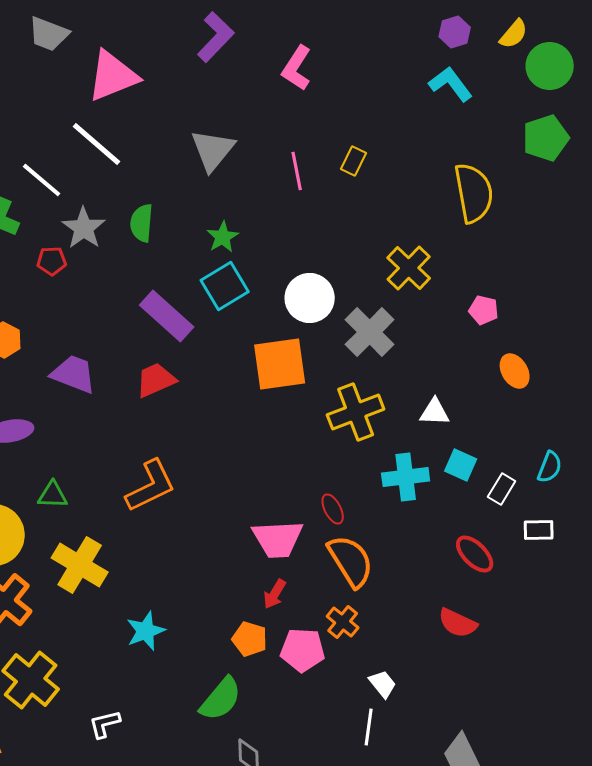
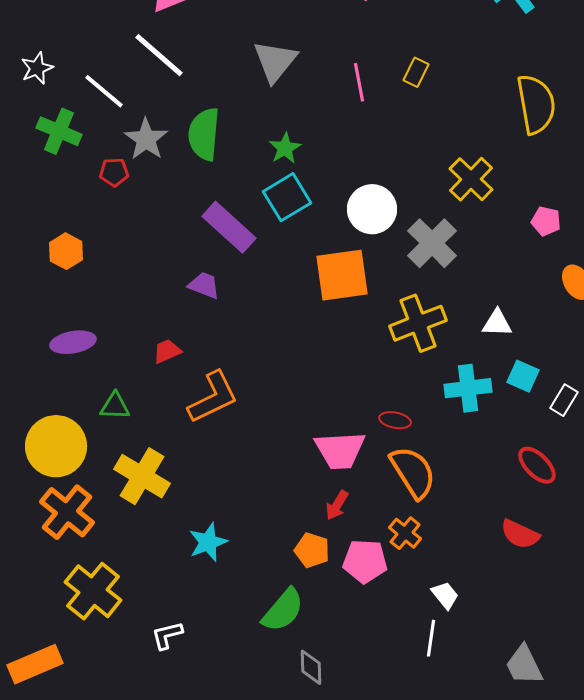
green semicircle: (142, 223) -> (204, 134), size x1.4
purple trapezoid: (74, 374) -> (204, 285), moved, size x0.7
red trapezoid: (156, 380) -> (167, 351), moved, size x0.7
red ellipse: (333, 509) -> (395, 420), turned -52

